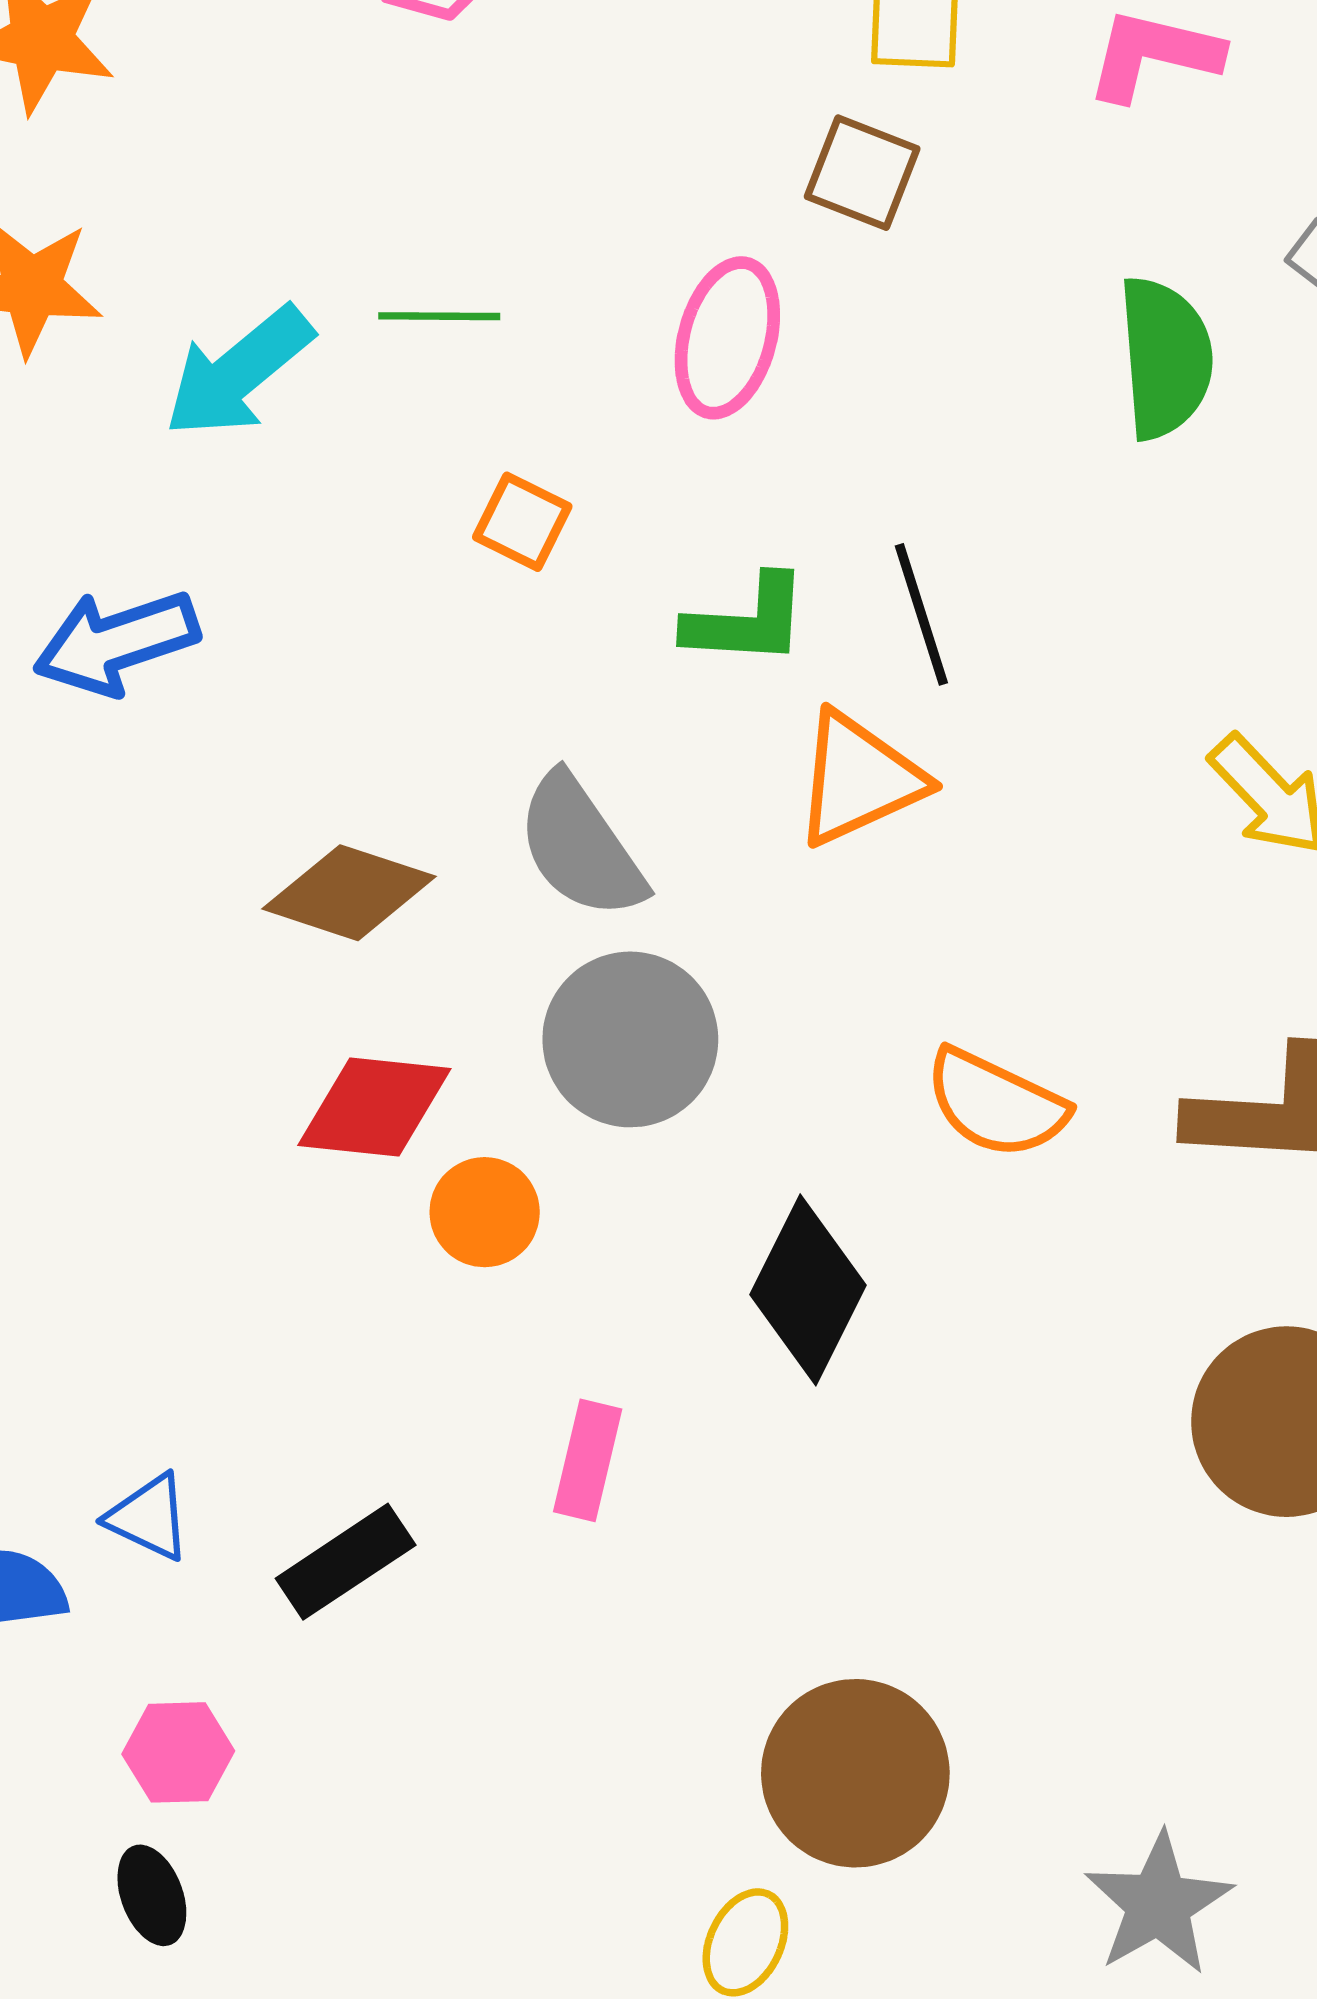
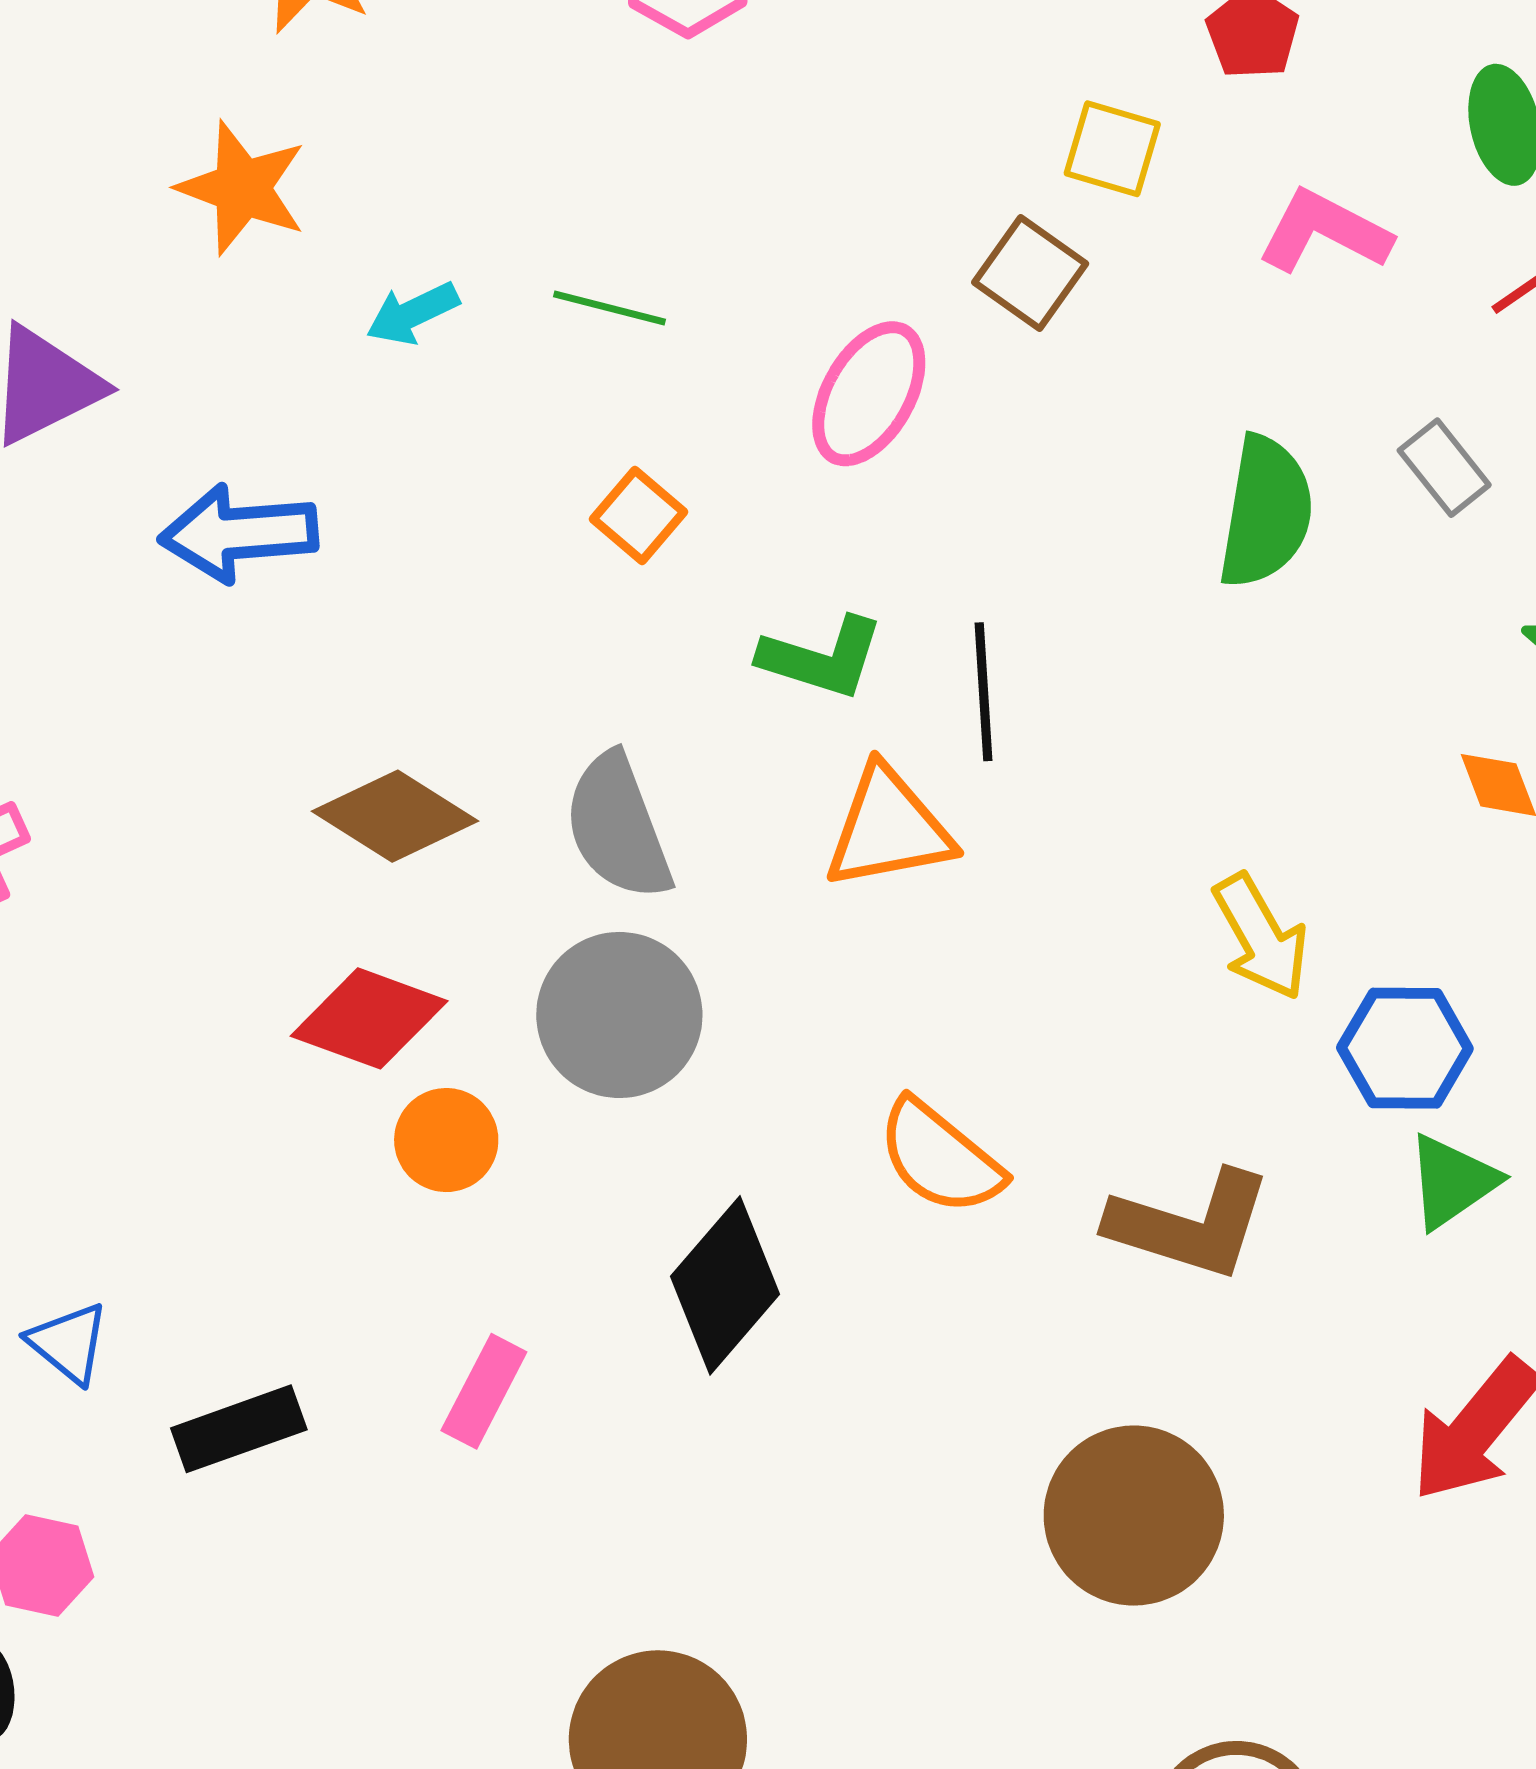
cyan arrow: (239, 372) -> (413, 313), size x0.6

